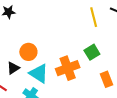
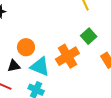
black triangle: (13, 68) -> (14, 66), turned 32

